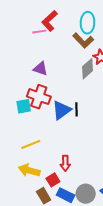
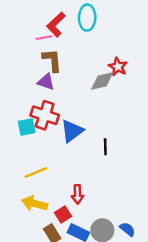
cyan ellipse: (88, 23) -> (87, 18), moved
brown L-shape: (83, 41) -> (52, 60), moved, turned -140
gray diamond: (87, 69) -> (102, 81), turned 30
black line: (77, 109) -> (105, 147), moved

